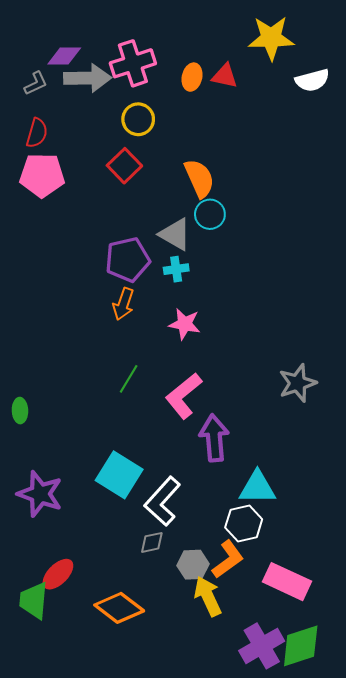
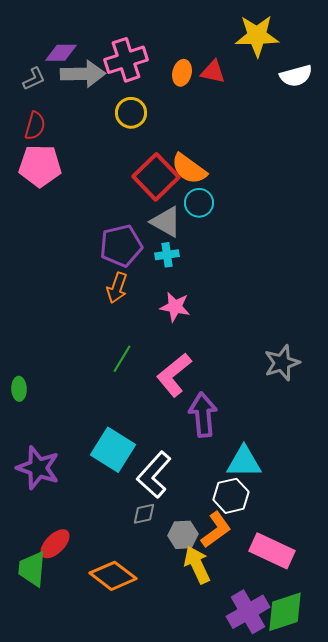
red square: (124, 166) -> (156, 177), moved, size x1.4
orange semicircle: (199, 178) -> (189, 169), turned 150

